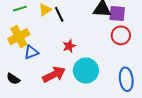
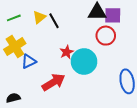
red circle: (121, 35) -> (106, 36), moved
cyan circle: (86, 71) -> (84, 61), moved
black semicircle: (13, 79) -> (13, 98), moved, turned 136

